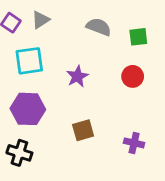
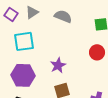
gray semicircle: (99, 27) -> (63, 16), moved
purple star: (77, 76) -> (58, 65), moved

